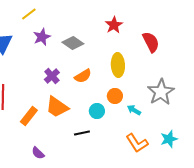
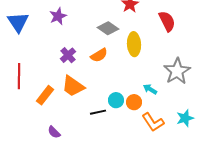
gray diamond: (73, 43) -> (108, 28), moved
orange circle: (115, 96) -> (134, 102), moved
cyan circle: (97, 111) -> (116, 100), moved

